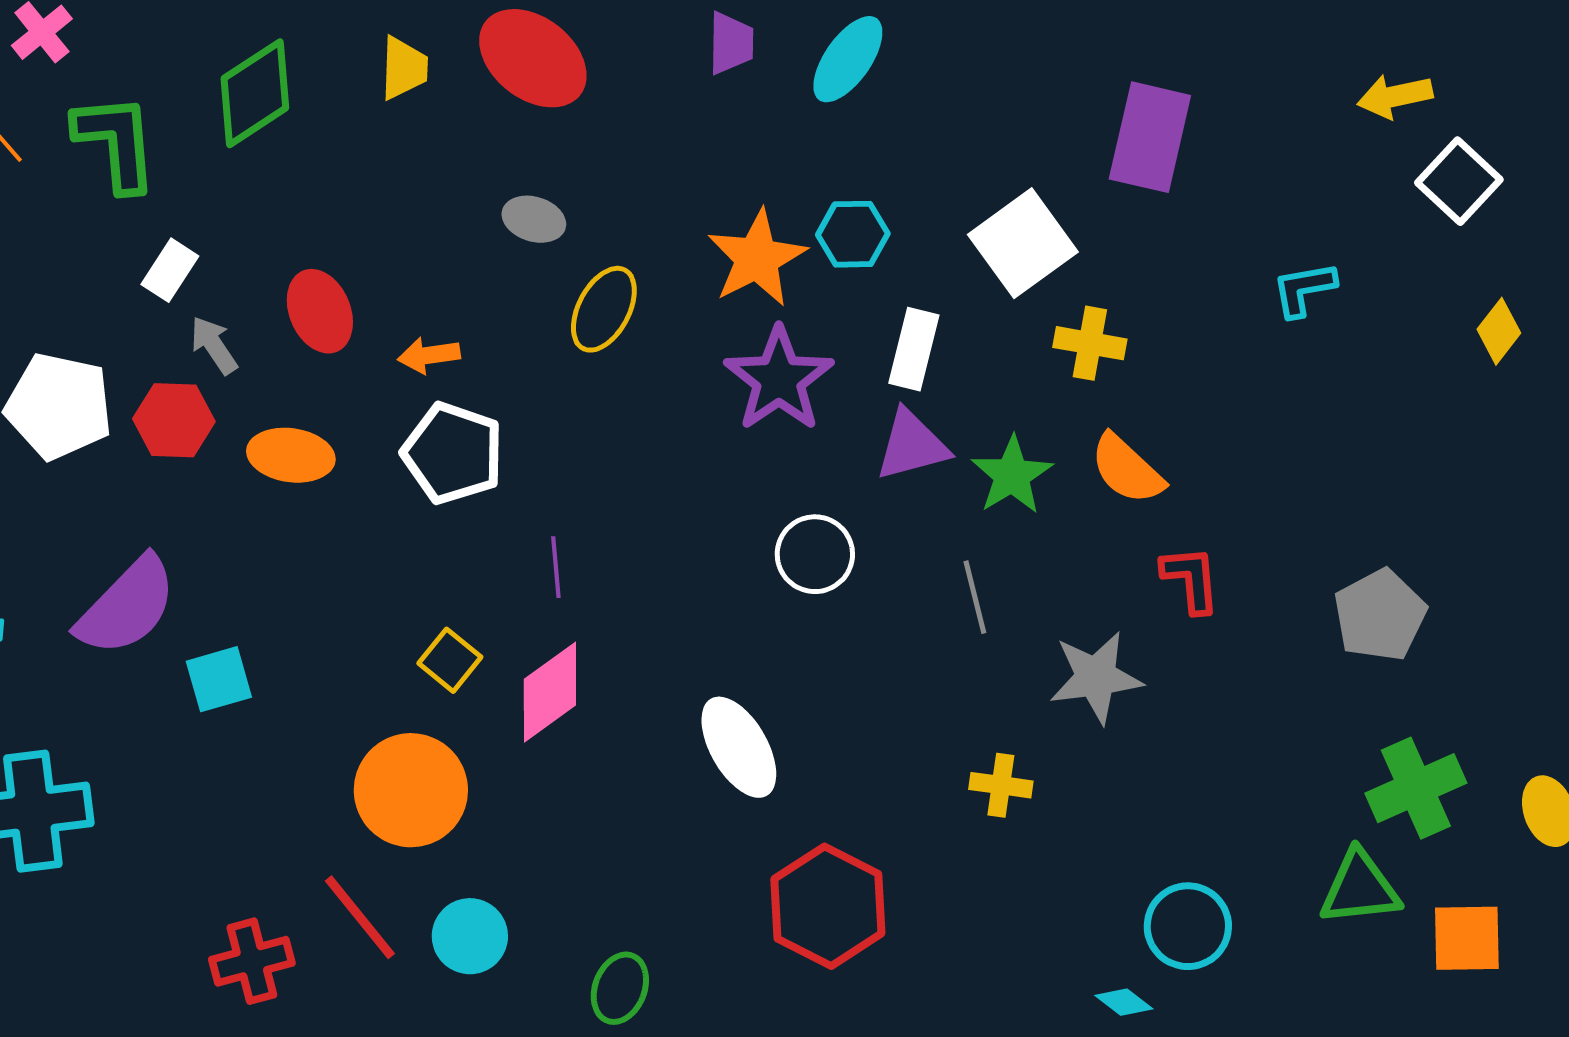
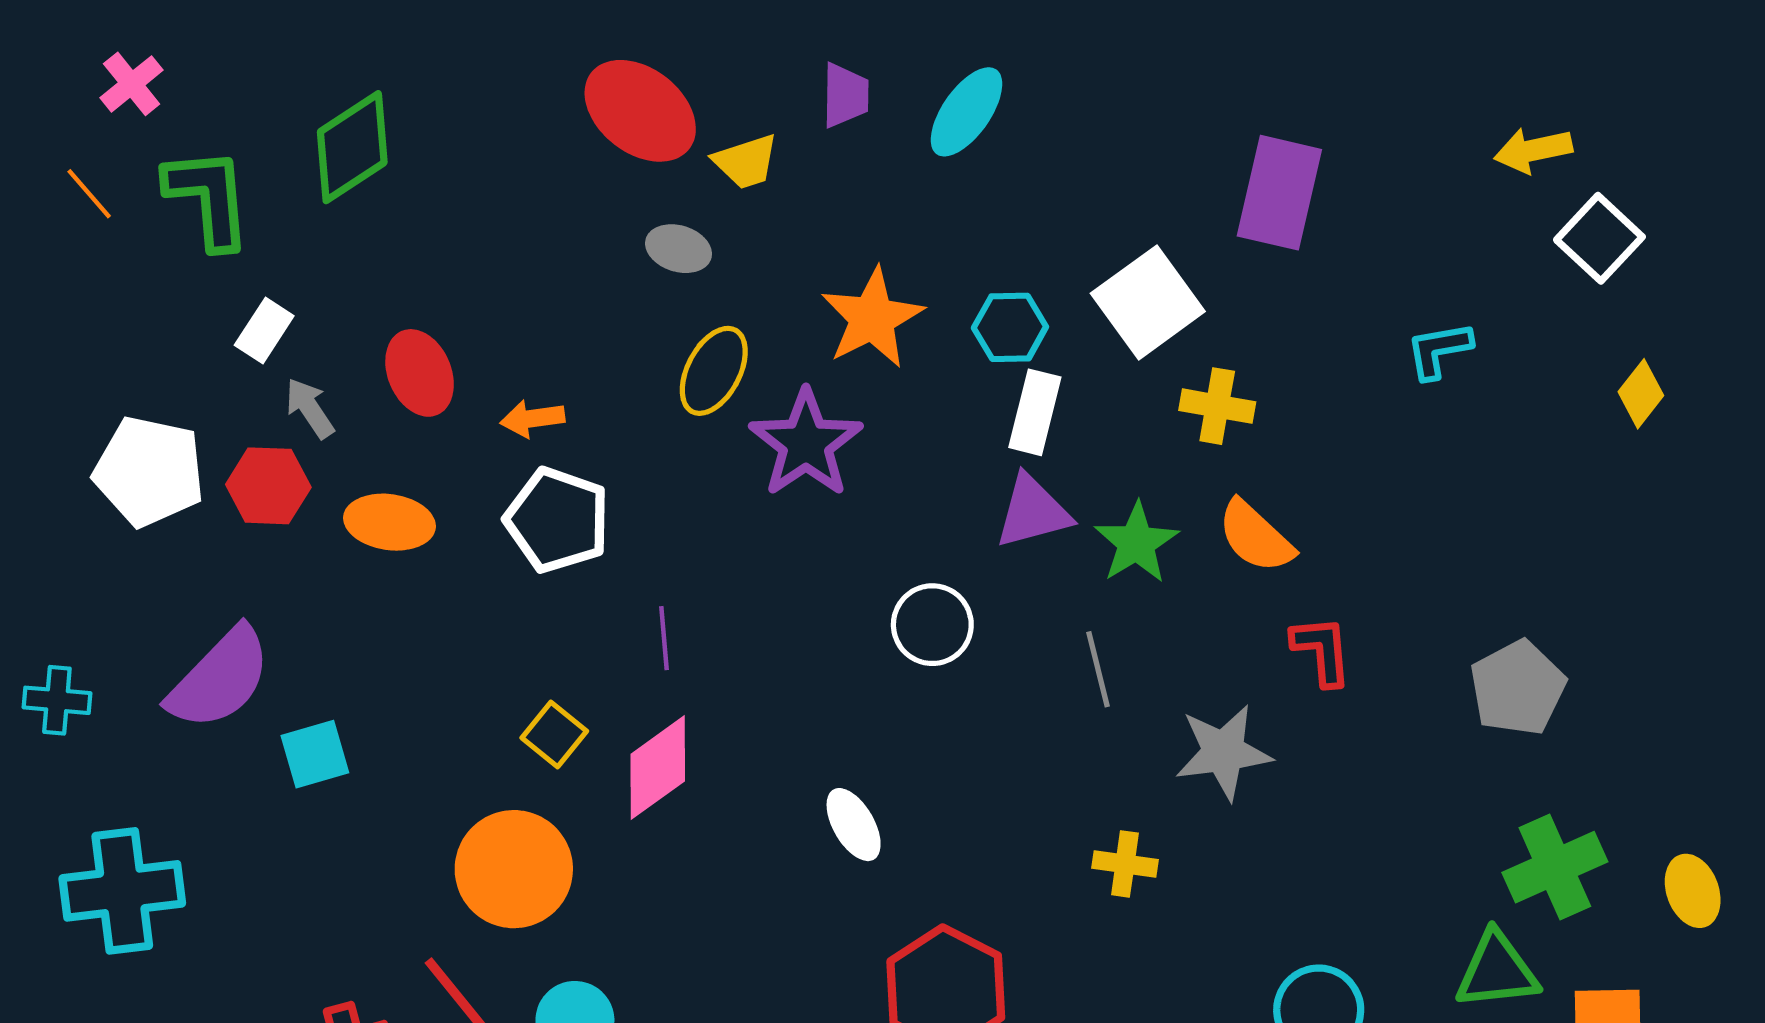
yellow trapezoid: (404, 68) -> (746, 162), moved, turned 70
gray ellipse: (534, 219) -> (679, 249), moved
cyan hexagon: (853, 234) -> (1010, 327), moved
purple star: (779, 379) -> (806, 443), moved
white ellipse: (739, 747) -> (854, 825), size x0.7

